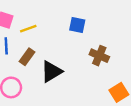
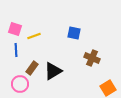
brown rectangle: (27, 57) -> (32, 68), moved

